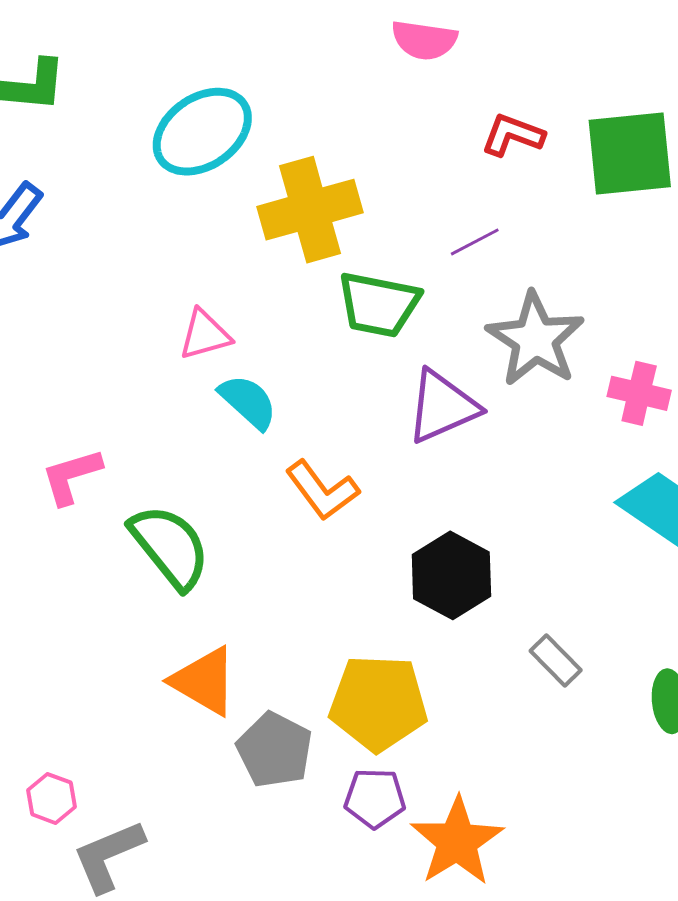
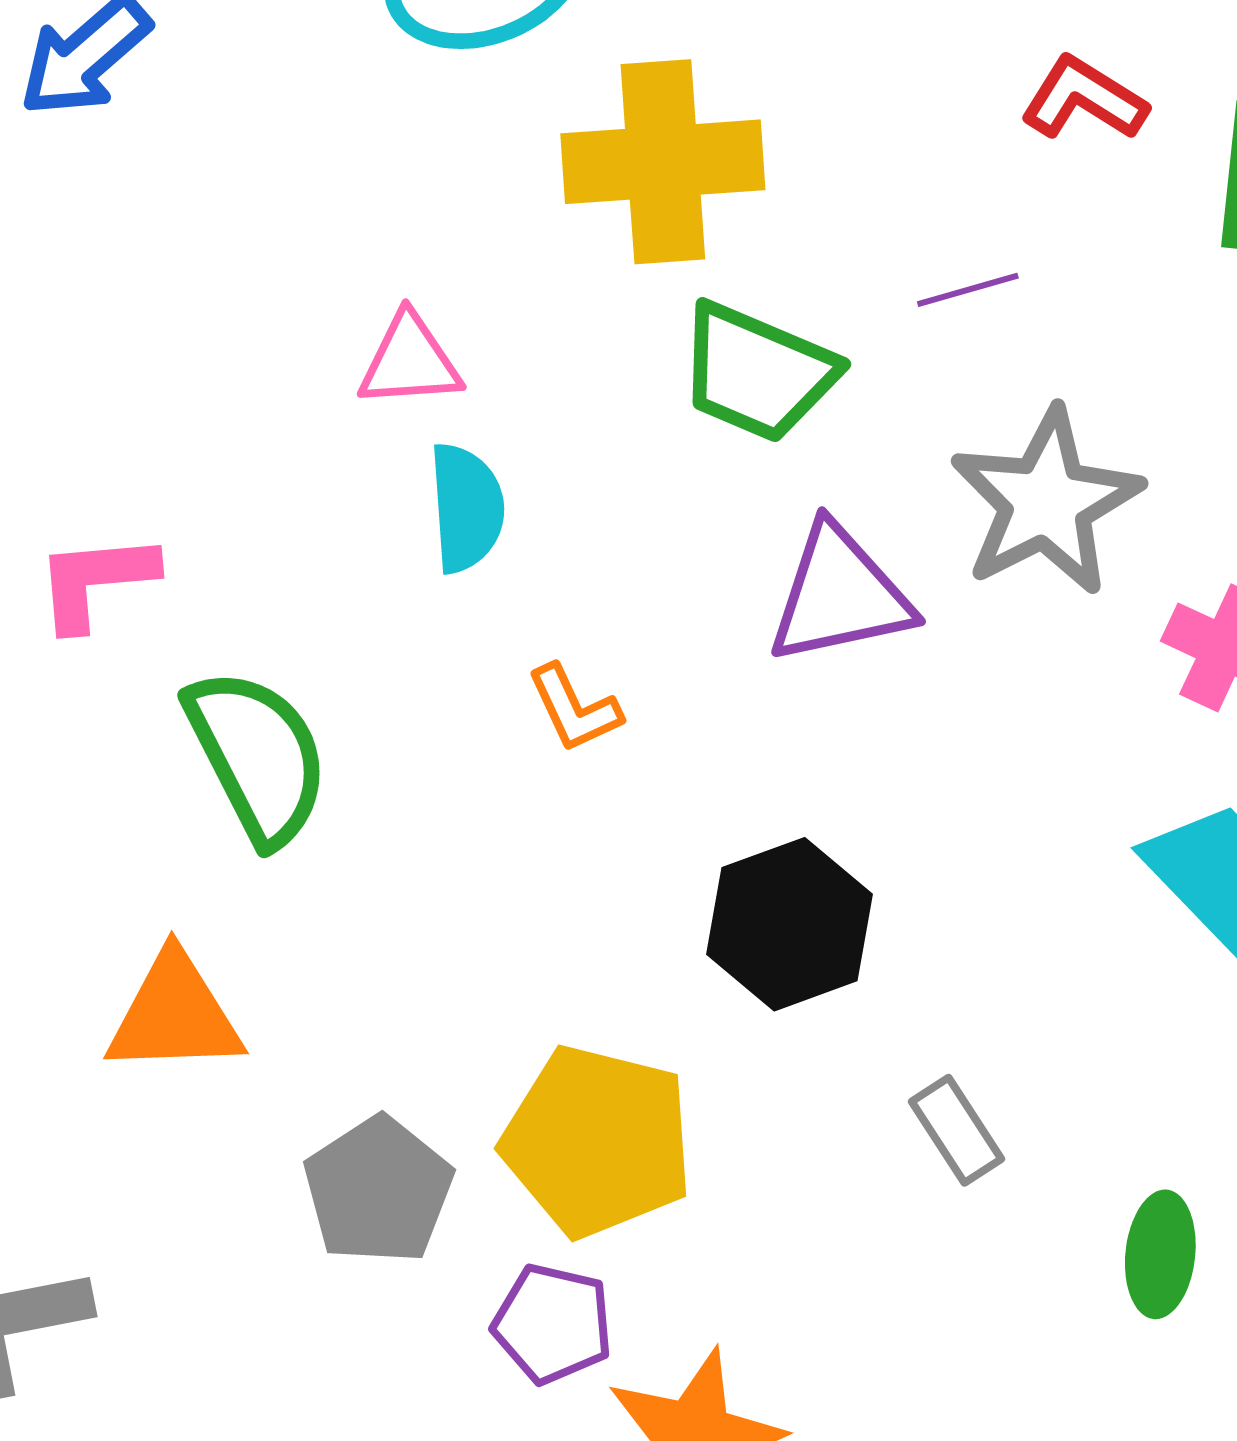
cyan semicircle: (248, 402) -> (466, 508), turned 32
orange L-shape: (322, 490) -> (574, 709), size x0.7
orange triangle: (204, 681) -> (175, 1014), moved, turned -44

